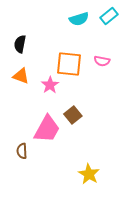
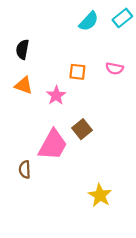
cyan semicircle: (79, 19) -> (89, 21), turned -30
orange square: (69, 64) -> (77, 72), size x0.6

